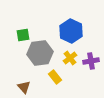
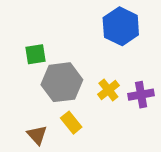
blue hexagon: (71, 31) -> (121, 26), moved
yellow rectangle: (55, 77) -> (71, 123), moved

